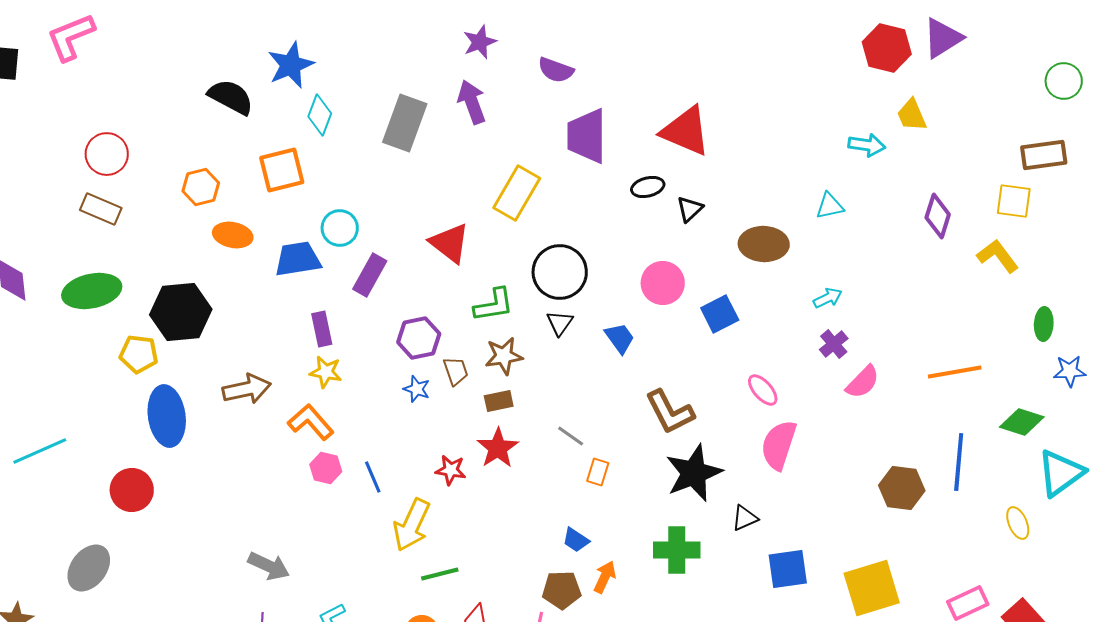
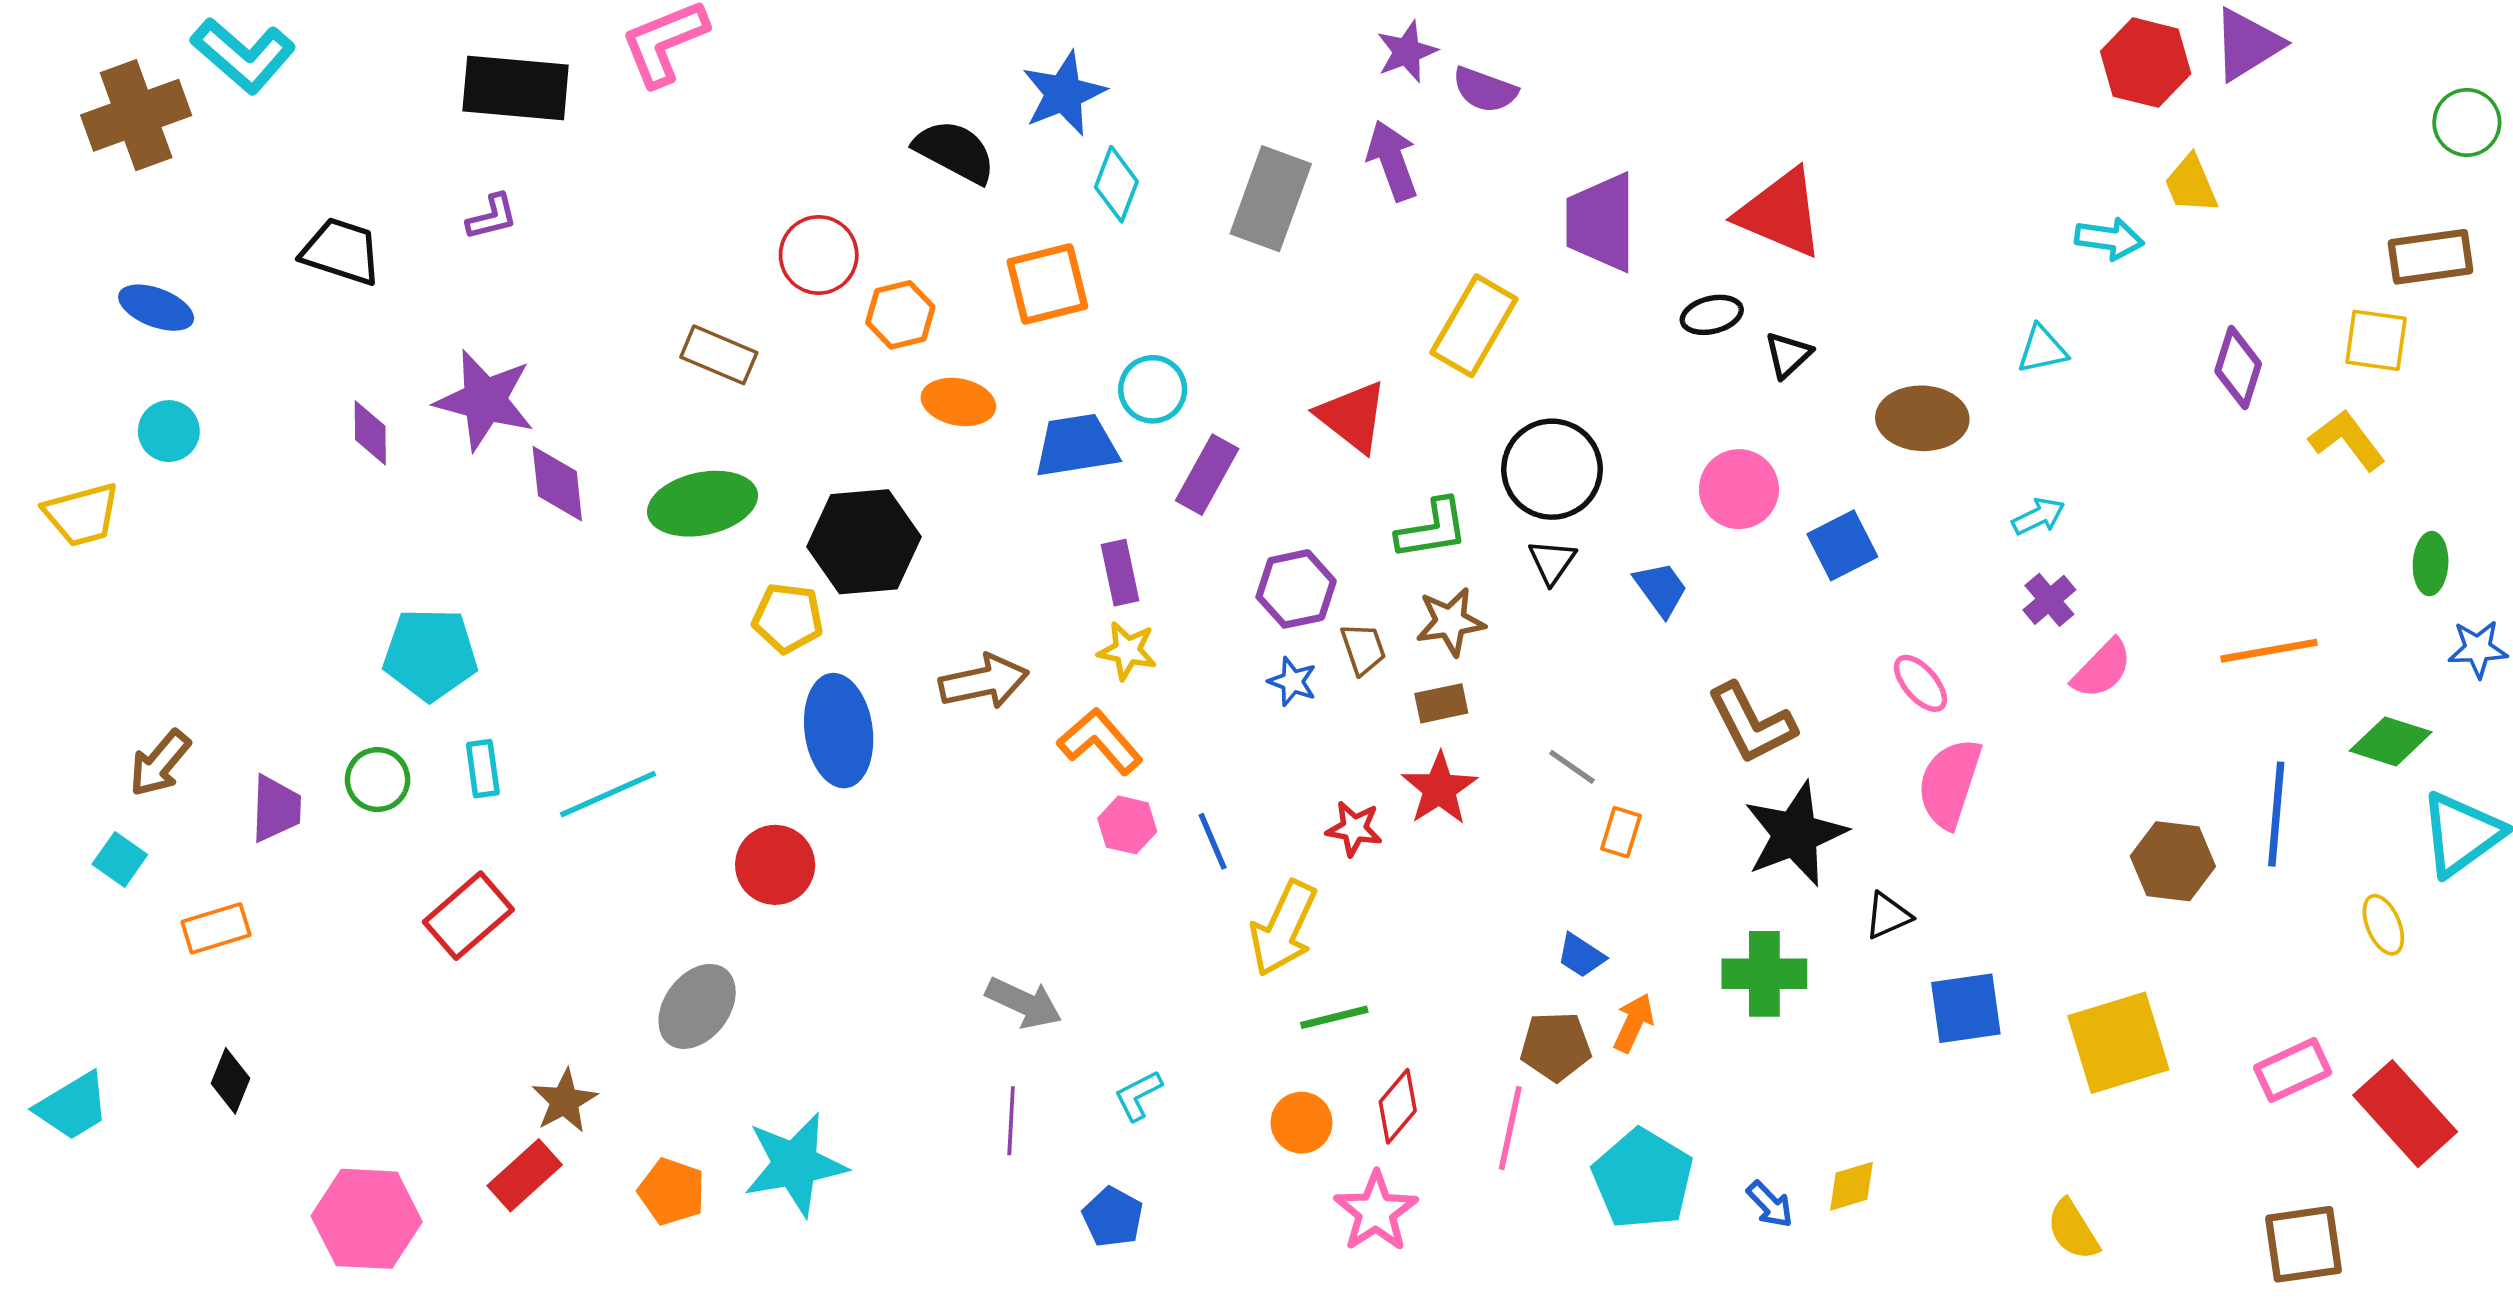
purple semicircle: (556, 70) -> (1485, 90), moved
red circle: (107, 154) -> (819, 255), moved

